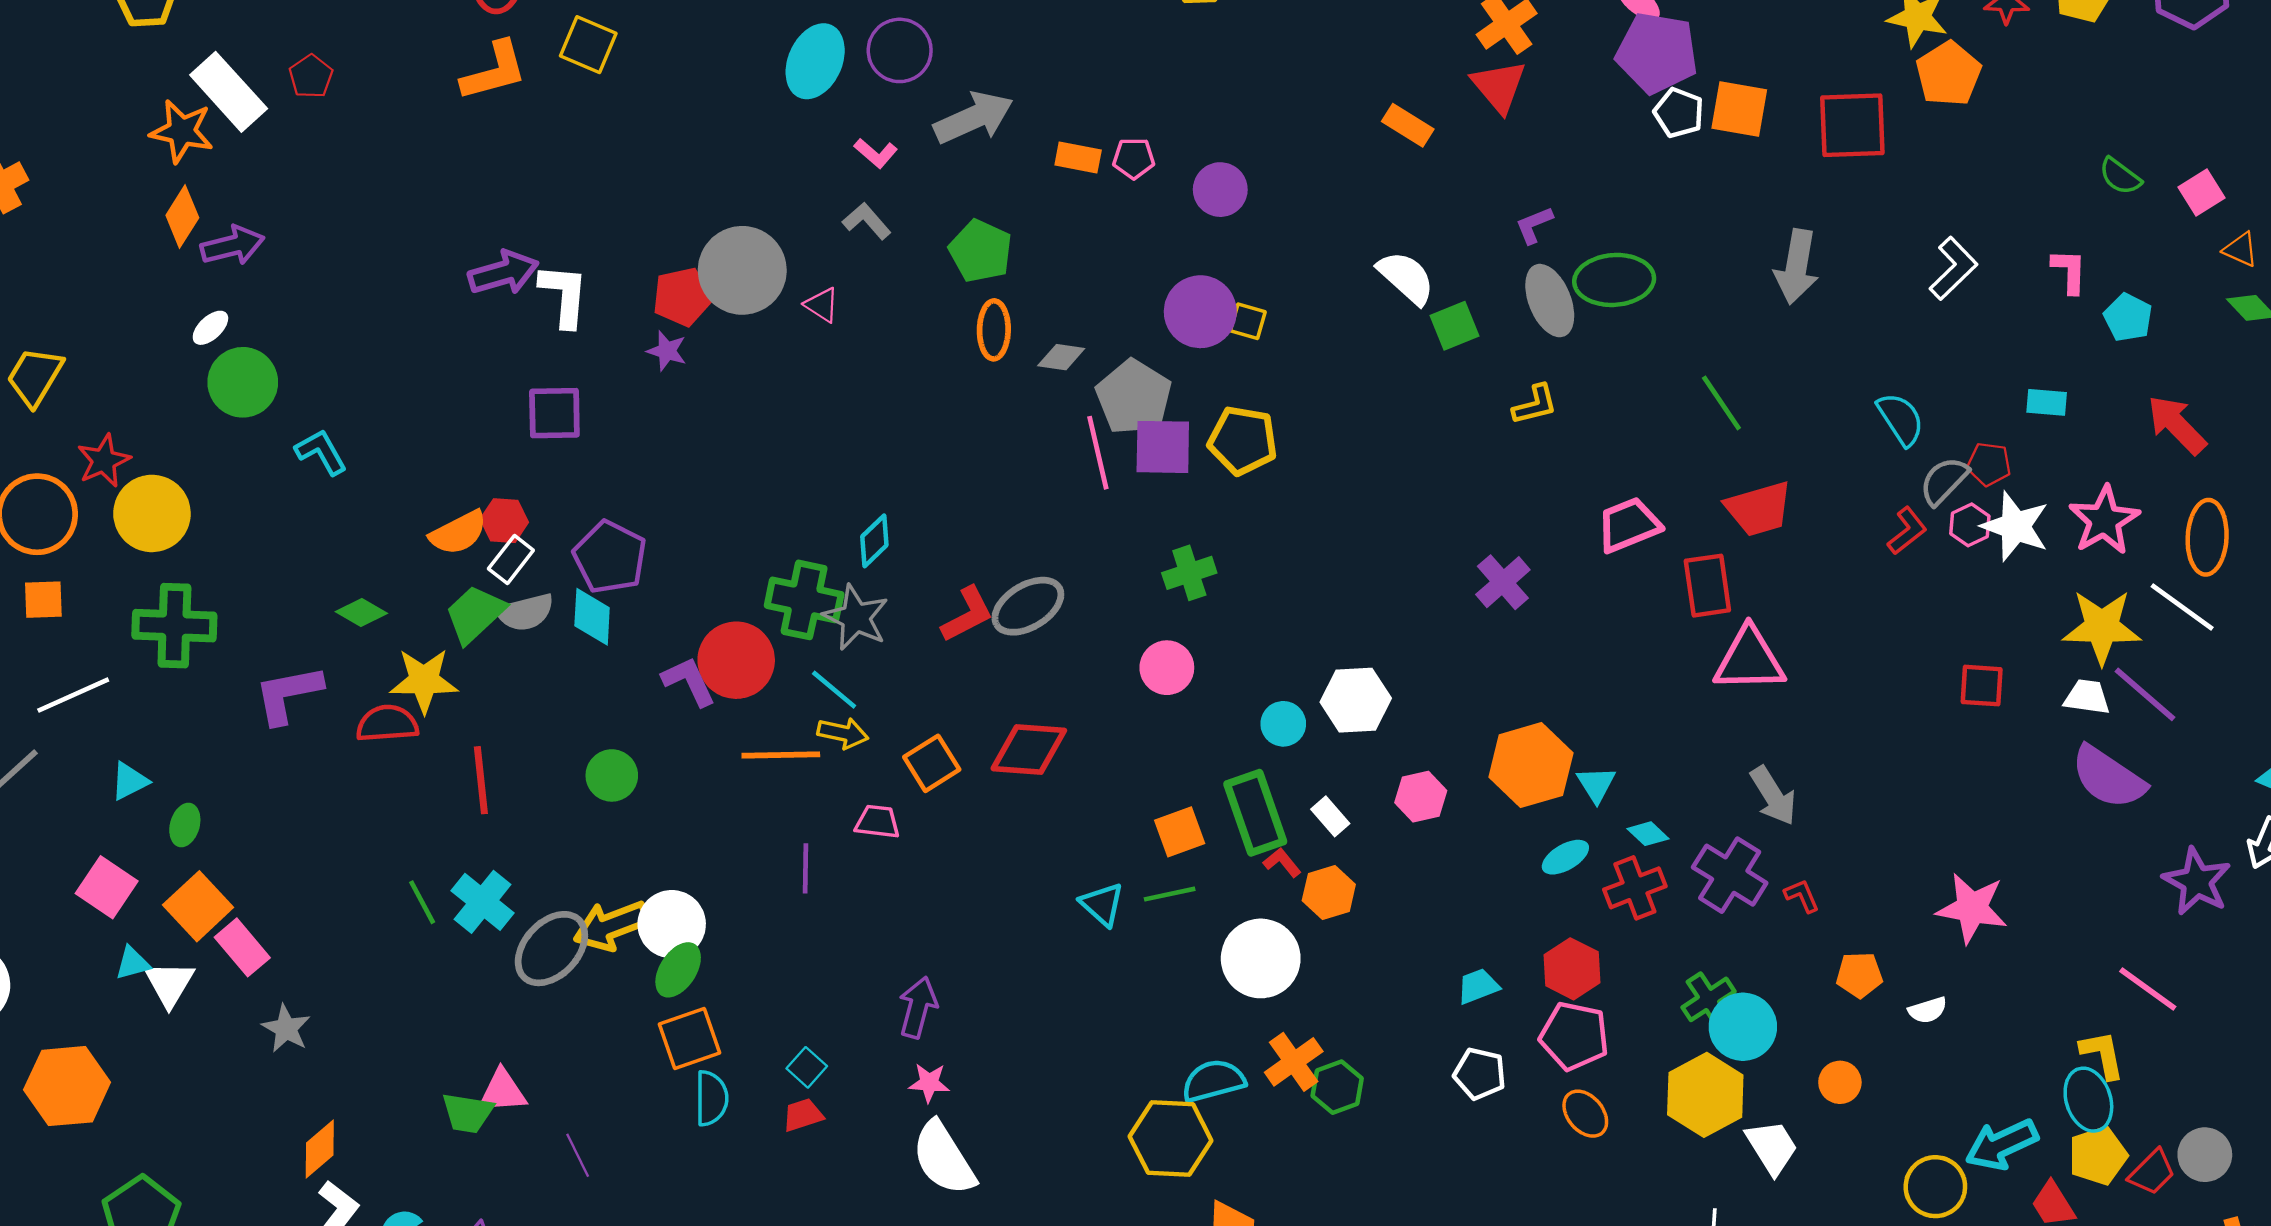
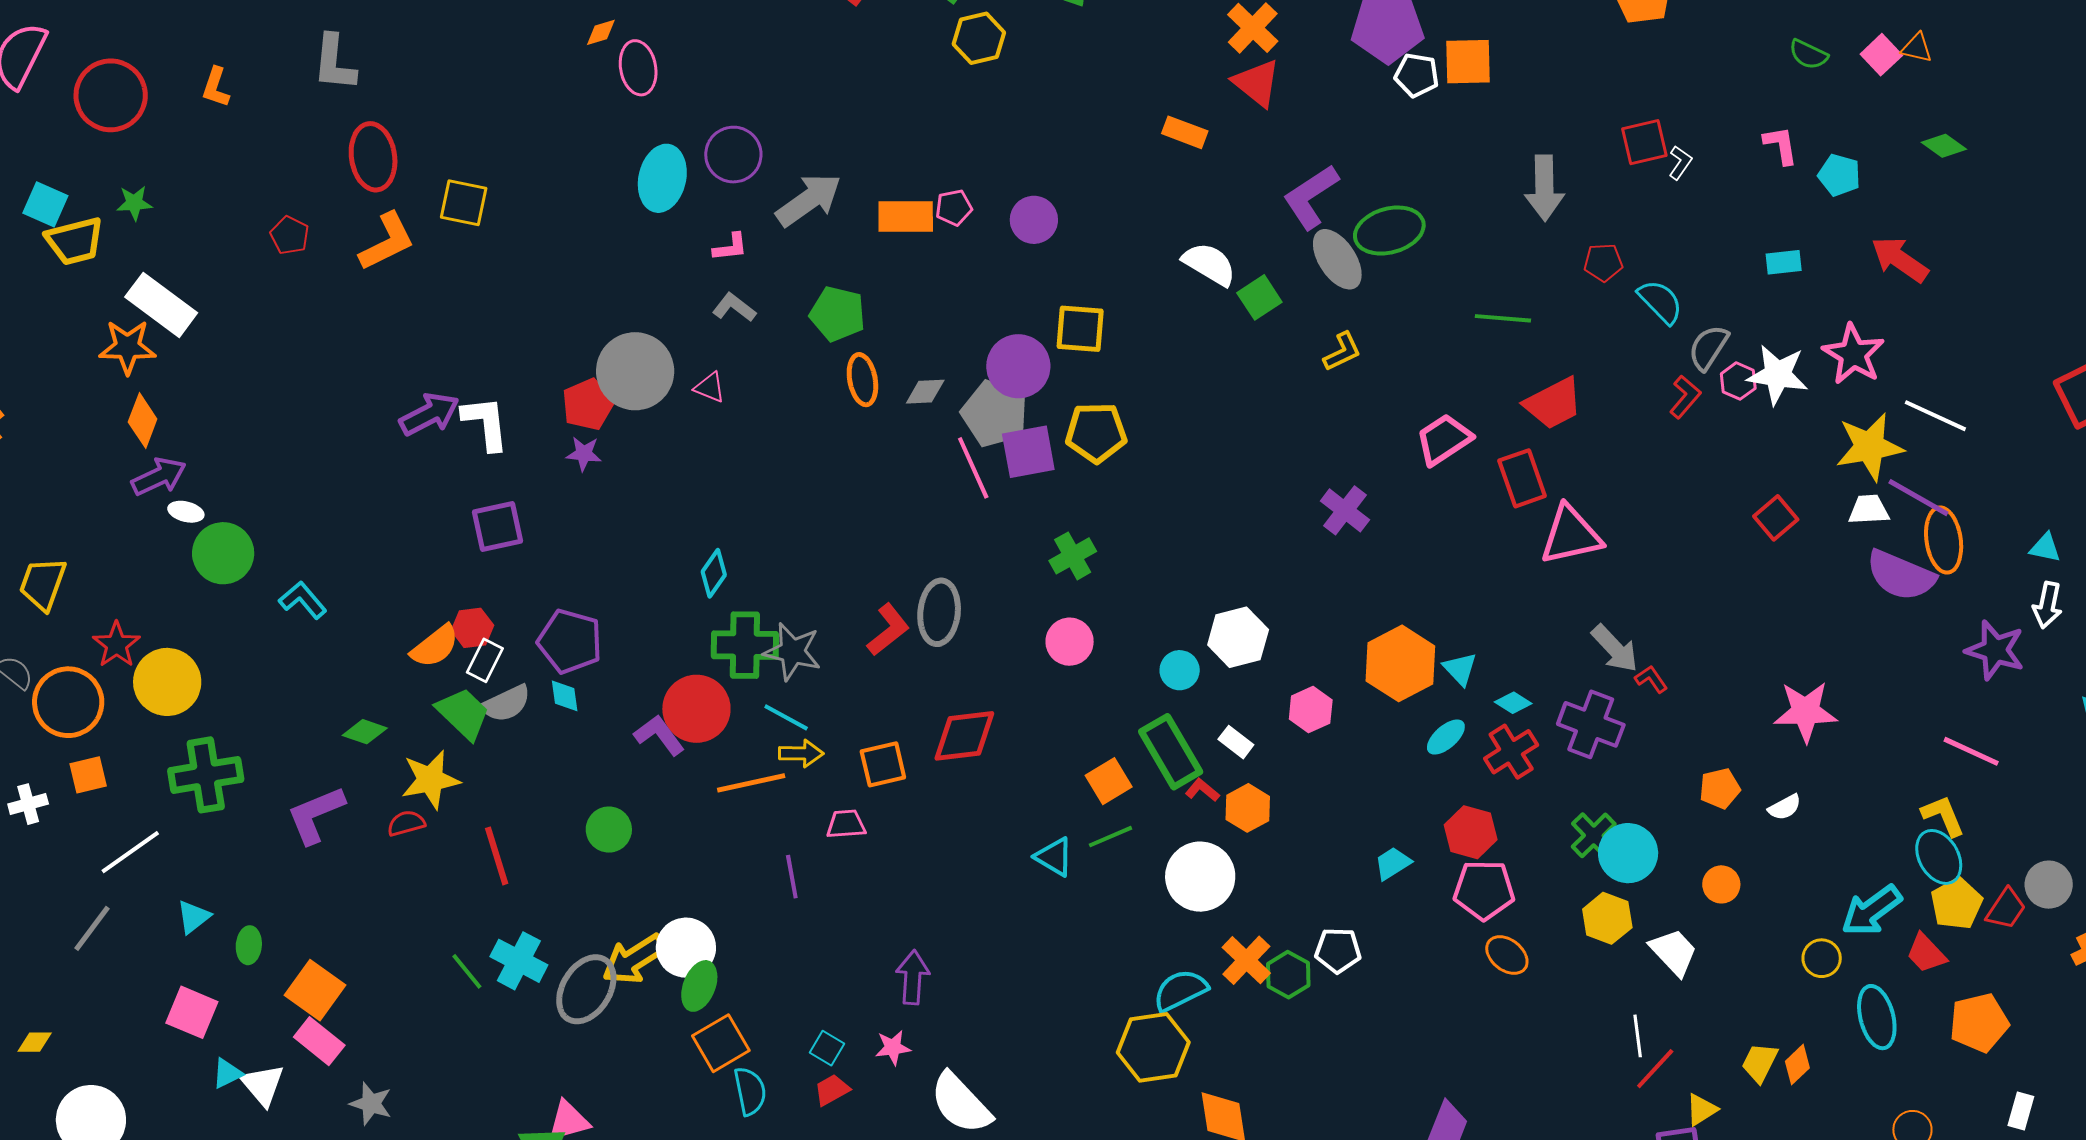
red pentagon: (311, 76) -> (290, 235), moved
red square: (1852, 125) -> (1644, 142), moved, size x0.7
pink L-shape: (876, 153) -> (730, 247), turned -36
orange rectangle: (1078, 158) -> (906, 216), size x1.4
purple L-shape: (1534, 225) -> (1311, 197), size x1.8
purple arrow: (233, 245) -> (159, 477), moved
orange triangle: (2241, 250) -> (1917, 48), moved
white L-shape: (1953, 268) -> (1680, 163), size x0.6
purple circle: (1200, 312) -> (1018, 366), moved
yellow square: (1248, 321) -> (1080, 329), size x1.6
white ellipse: (210, 328) -> (186, 512), turned 68
green line: (1721, 403) -> (1503, 318), turned -40
red pentagon: (1989, 464) -> (1603, 262), moved
orange ellipse: (2207, 537) -> (1944, 540), moved
cyan diamond: (874, 541) -> (714, 573), moved
gray ellipse: (1028, 606) -> (939, 612), turned -42
green trapezoid: (475, 614) -> (463, 714), turned 98
cyan diamond: (592, 617) -> (565, 696), size x0.7
red square: (1982, 686) -> (1776, 518), turned -33
red semicircle: (387, 724) -> (406, 823), size x0.7
orange square: (932, 763) -> (883, 764), turned 30
red L-shape: (1802, 896) -> (1651, 679), moved
orange square: (198, 906) -> (315, 990), moved
white pentagon: (1480, 1074) -> (1338, 950), moved
pink star: (929, 1083) -> (893, 1047), moved
yellow hexagon: (1705, 1095) -> (1607, 918), size x0.7
yellow circle: (1935, 1187) -> (1822, 958), size x0.7

